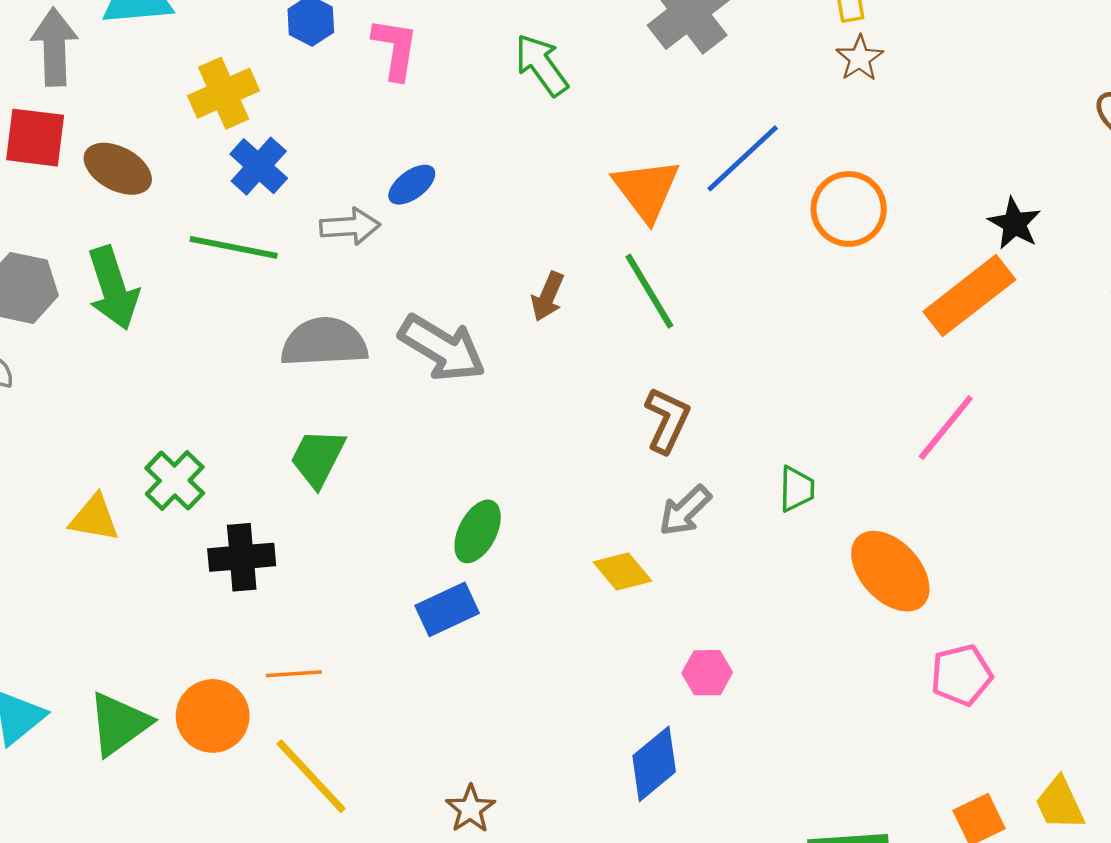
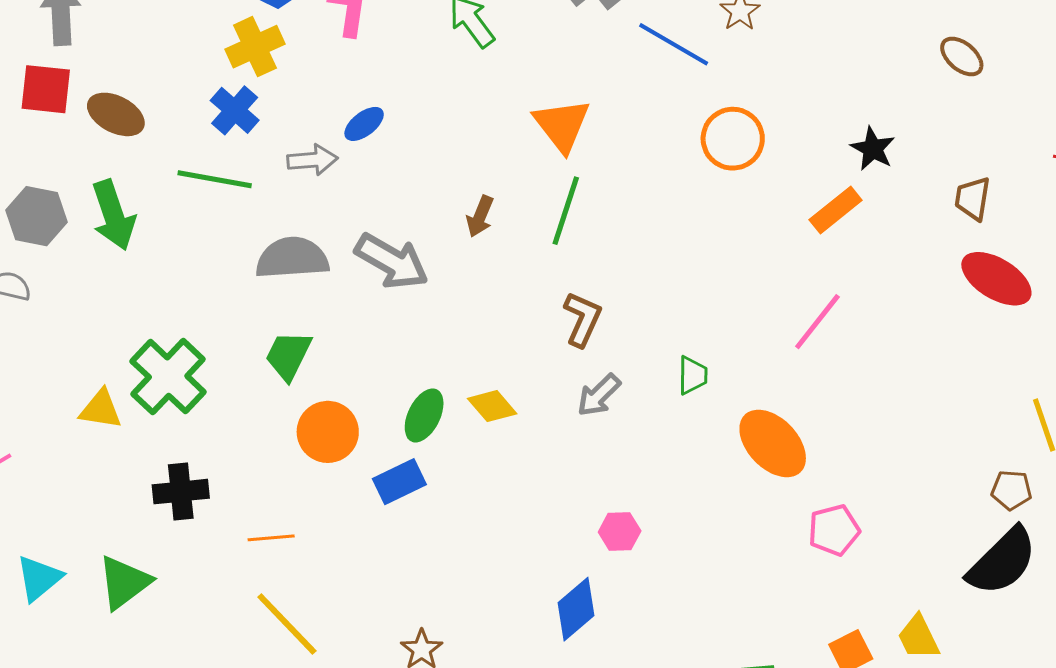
yellow cross: (224, 93) -> (255, 47), moved
blue line: (743, 158) -> (674, 44), moved, turned 74
green line: (649, 291) -> (566, 211), turned 50
orange rectangle: (969, 296) -> (836, 210), size x0.7
green cross: (175, 481) -> (168, 377), size x1.5
black cross: (242, 557) -> (181, 492), moved
yellow diamond: (622, 571) -> (492, 406), moved
orange circle: (213, 716) -> (328, 432), moved

